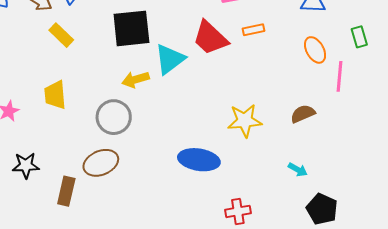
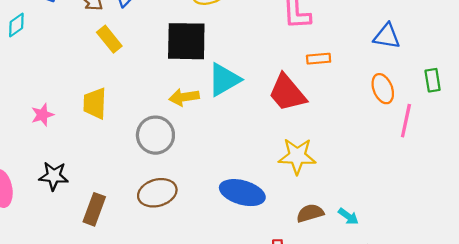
red trapezoid: (210, 38) -> (287, 93), moved
brown semicircle: (303, 114) -> (310, 213), moved
brown ellipse: (101, 163) -> (157, 193), moved

